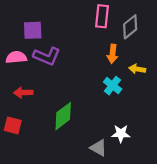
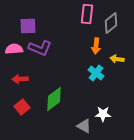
red square: (13, 125) -> (22, 107), moved, turned 35

